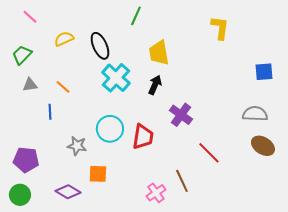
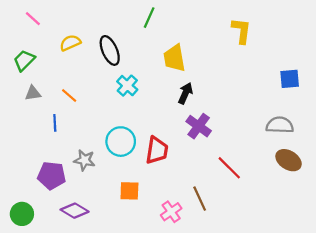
cyan cross: (116, 78) -> (127, 86), size x0.7
black arrow: (155, 85) -> (185, 93), moved
purple pentagon: (26, 160) -> (52, 176), moved
orange square: (98, 174) -> (129, 191), moved

